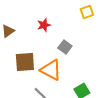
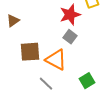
red star: (44, 25) -> (70, 15), moved, size x1.5

